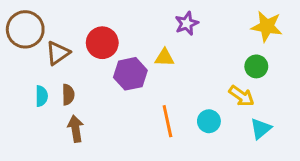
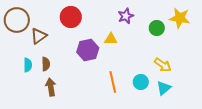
red circle: (102, 43) -> (71, 17), moved
green circle: (256, 66) -> (157, 28), moved
cyan triangle: (261, 129) -> (164, 88), moved

